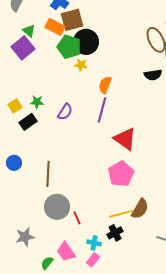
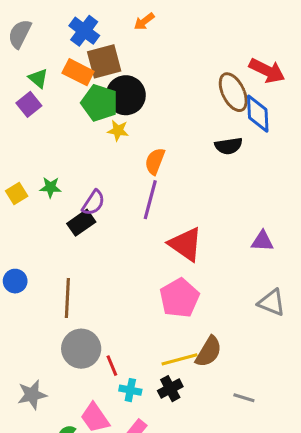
purple square: (23, 48) -> (29, 104), size x0.7
black rectangle: (28, 122) -> (81, 223), moved
cyan cross: (94, 243) -> (130, 390), moved

